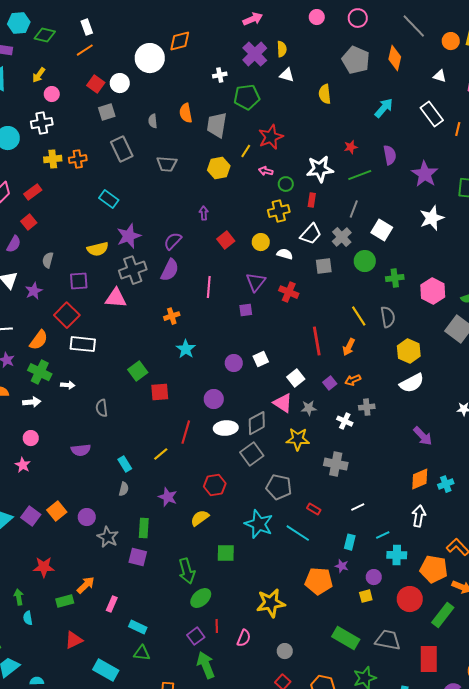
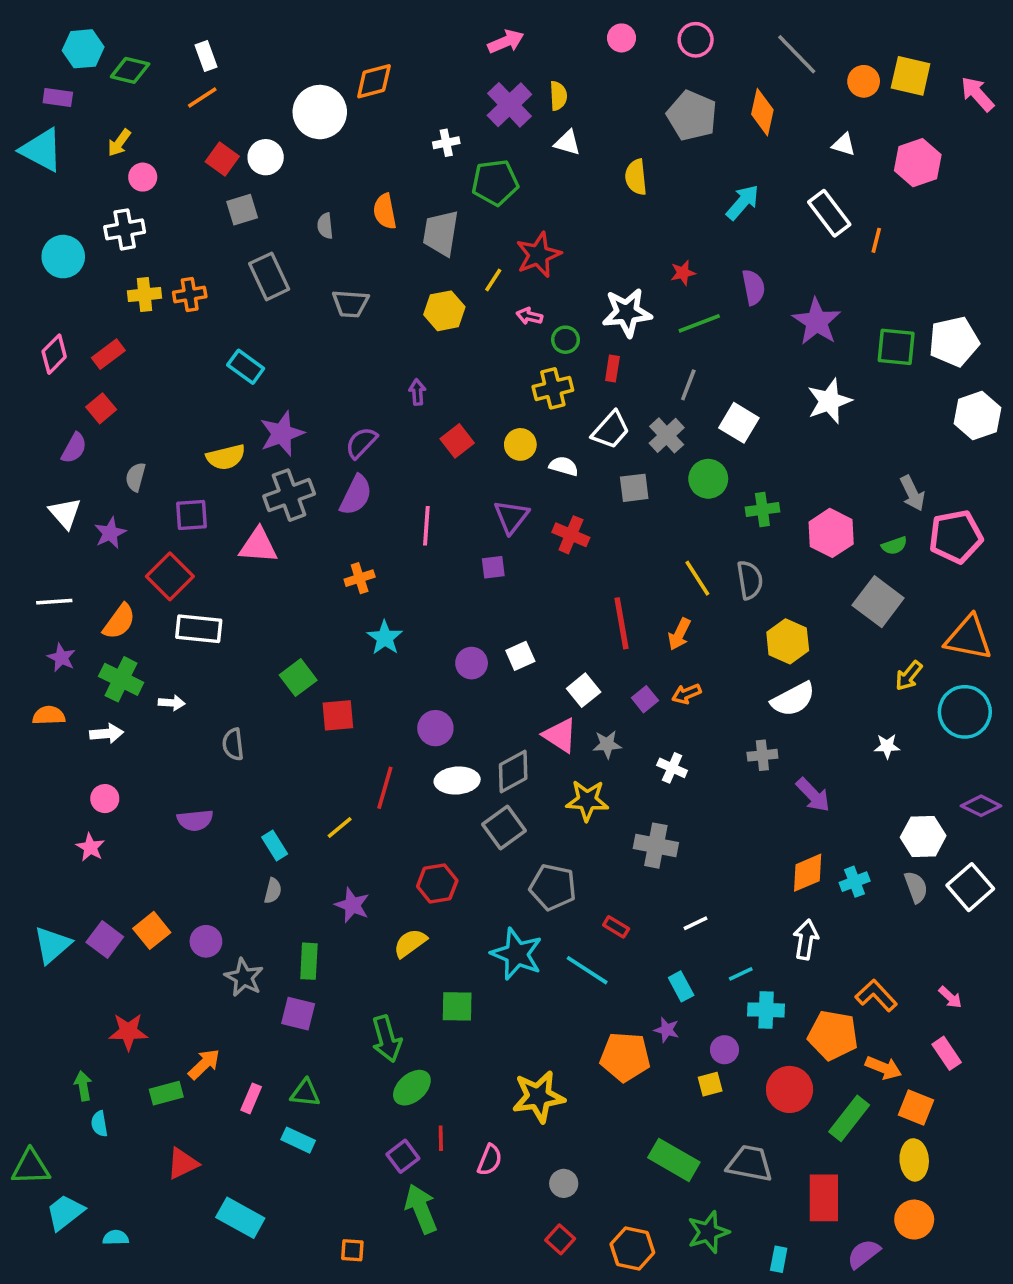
gray cross: (367, 407) -> (762, 755), moved
cyan rectangle: (350, 542) -> (681, 986), turned -42
green triangle: (142, 653) -> (305, 1093), moved

